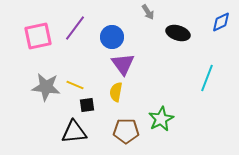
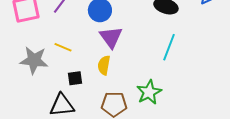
cyan line: (207, 78) -> (169, 47), moved
yellow line: (75, 85) -> (63, 47), moved

